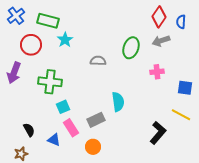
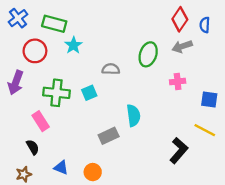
cyan square: (63, 107) -> (89, 93), moved
pink rectangle: (71, 128) -> (41, 121), moved
blue triangle: (54, 140) -> (61, 168), moved
orange circle: (93, 147) -> (93, 172), moved

